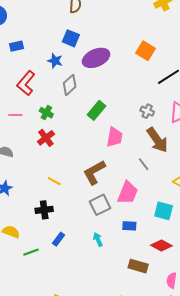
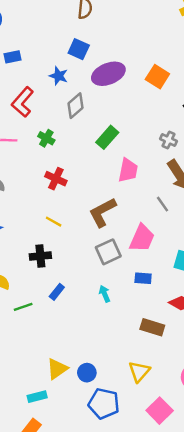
orange square: (146, 51) -> (157, 77), moved
red cross: (46, 138) -> (56, 179), moved, turned -30

